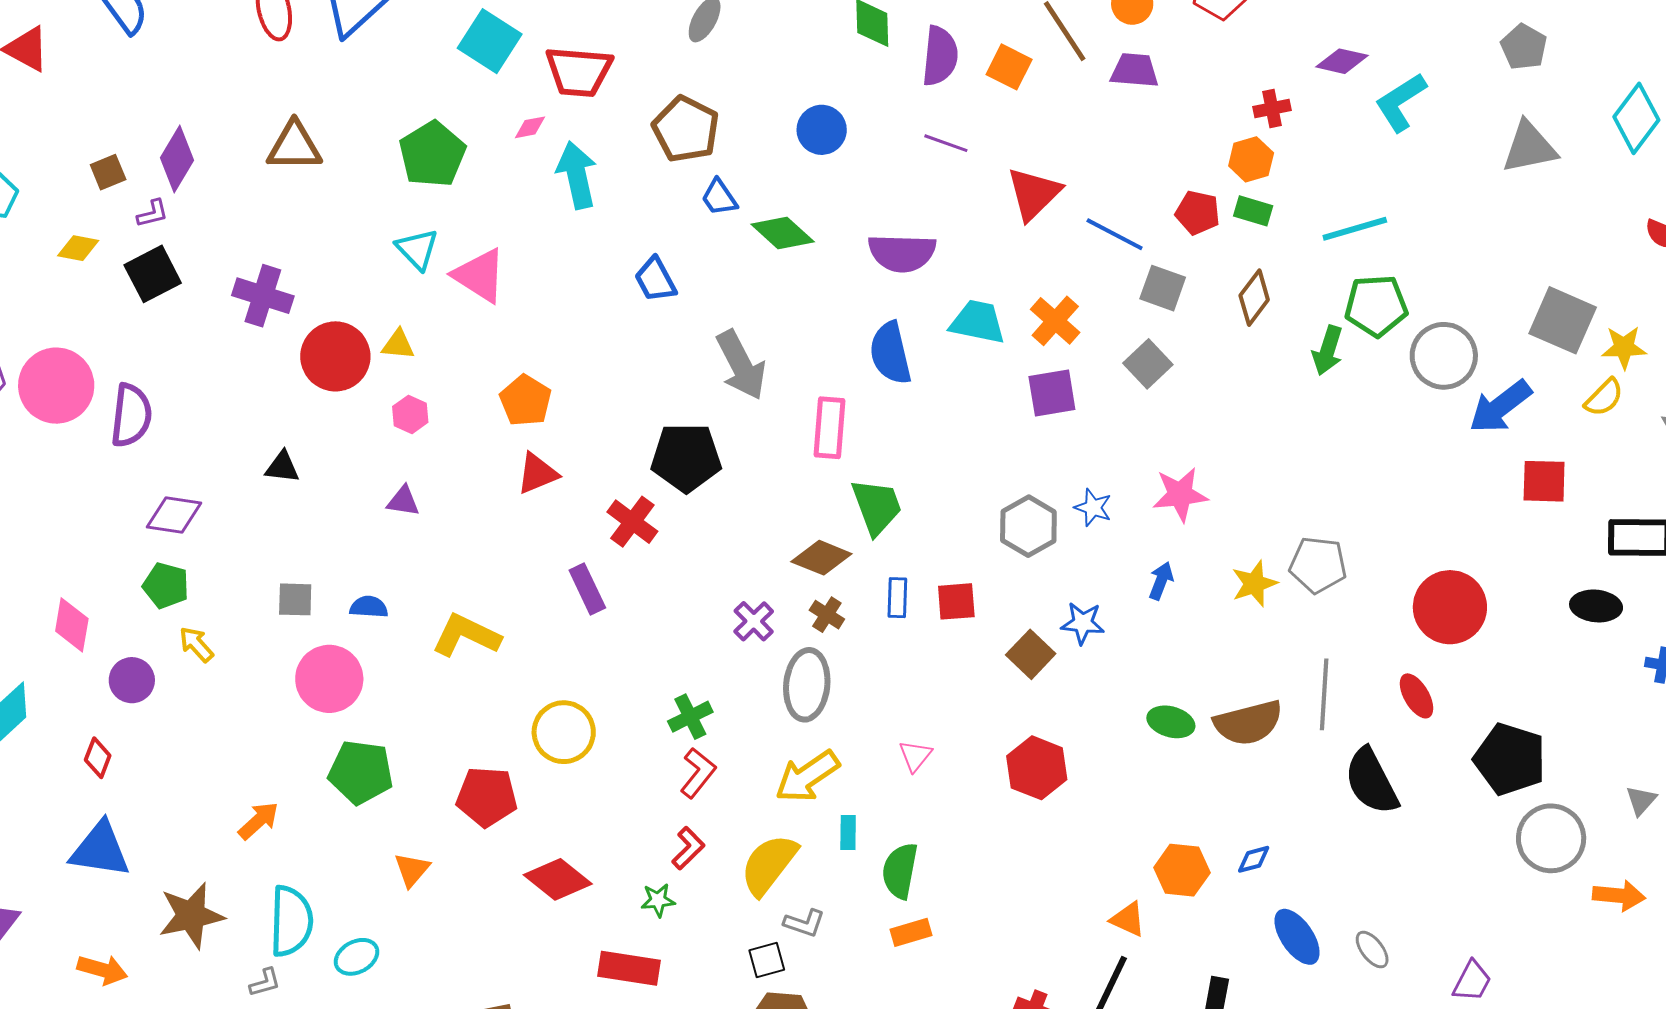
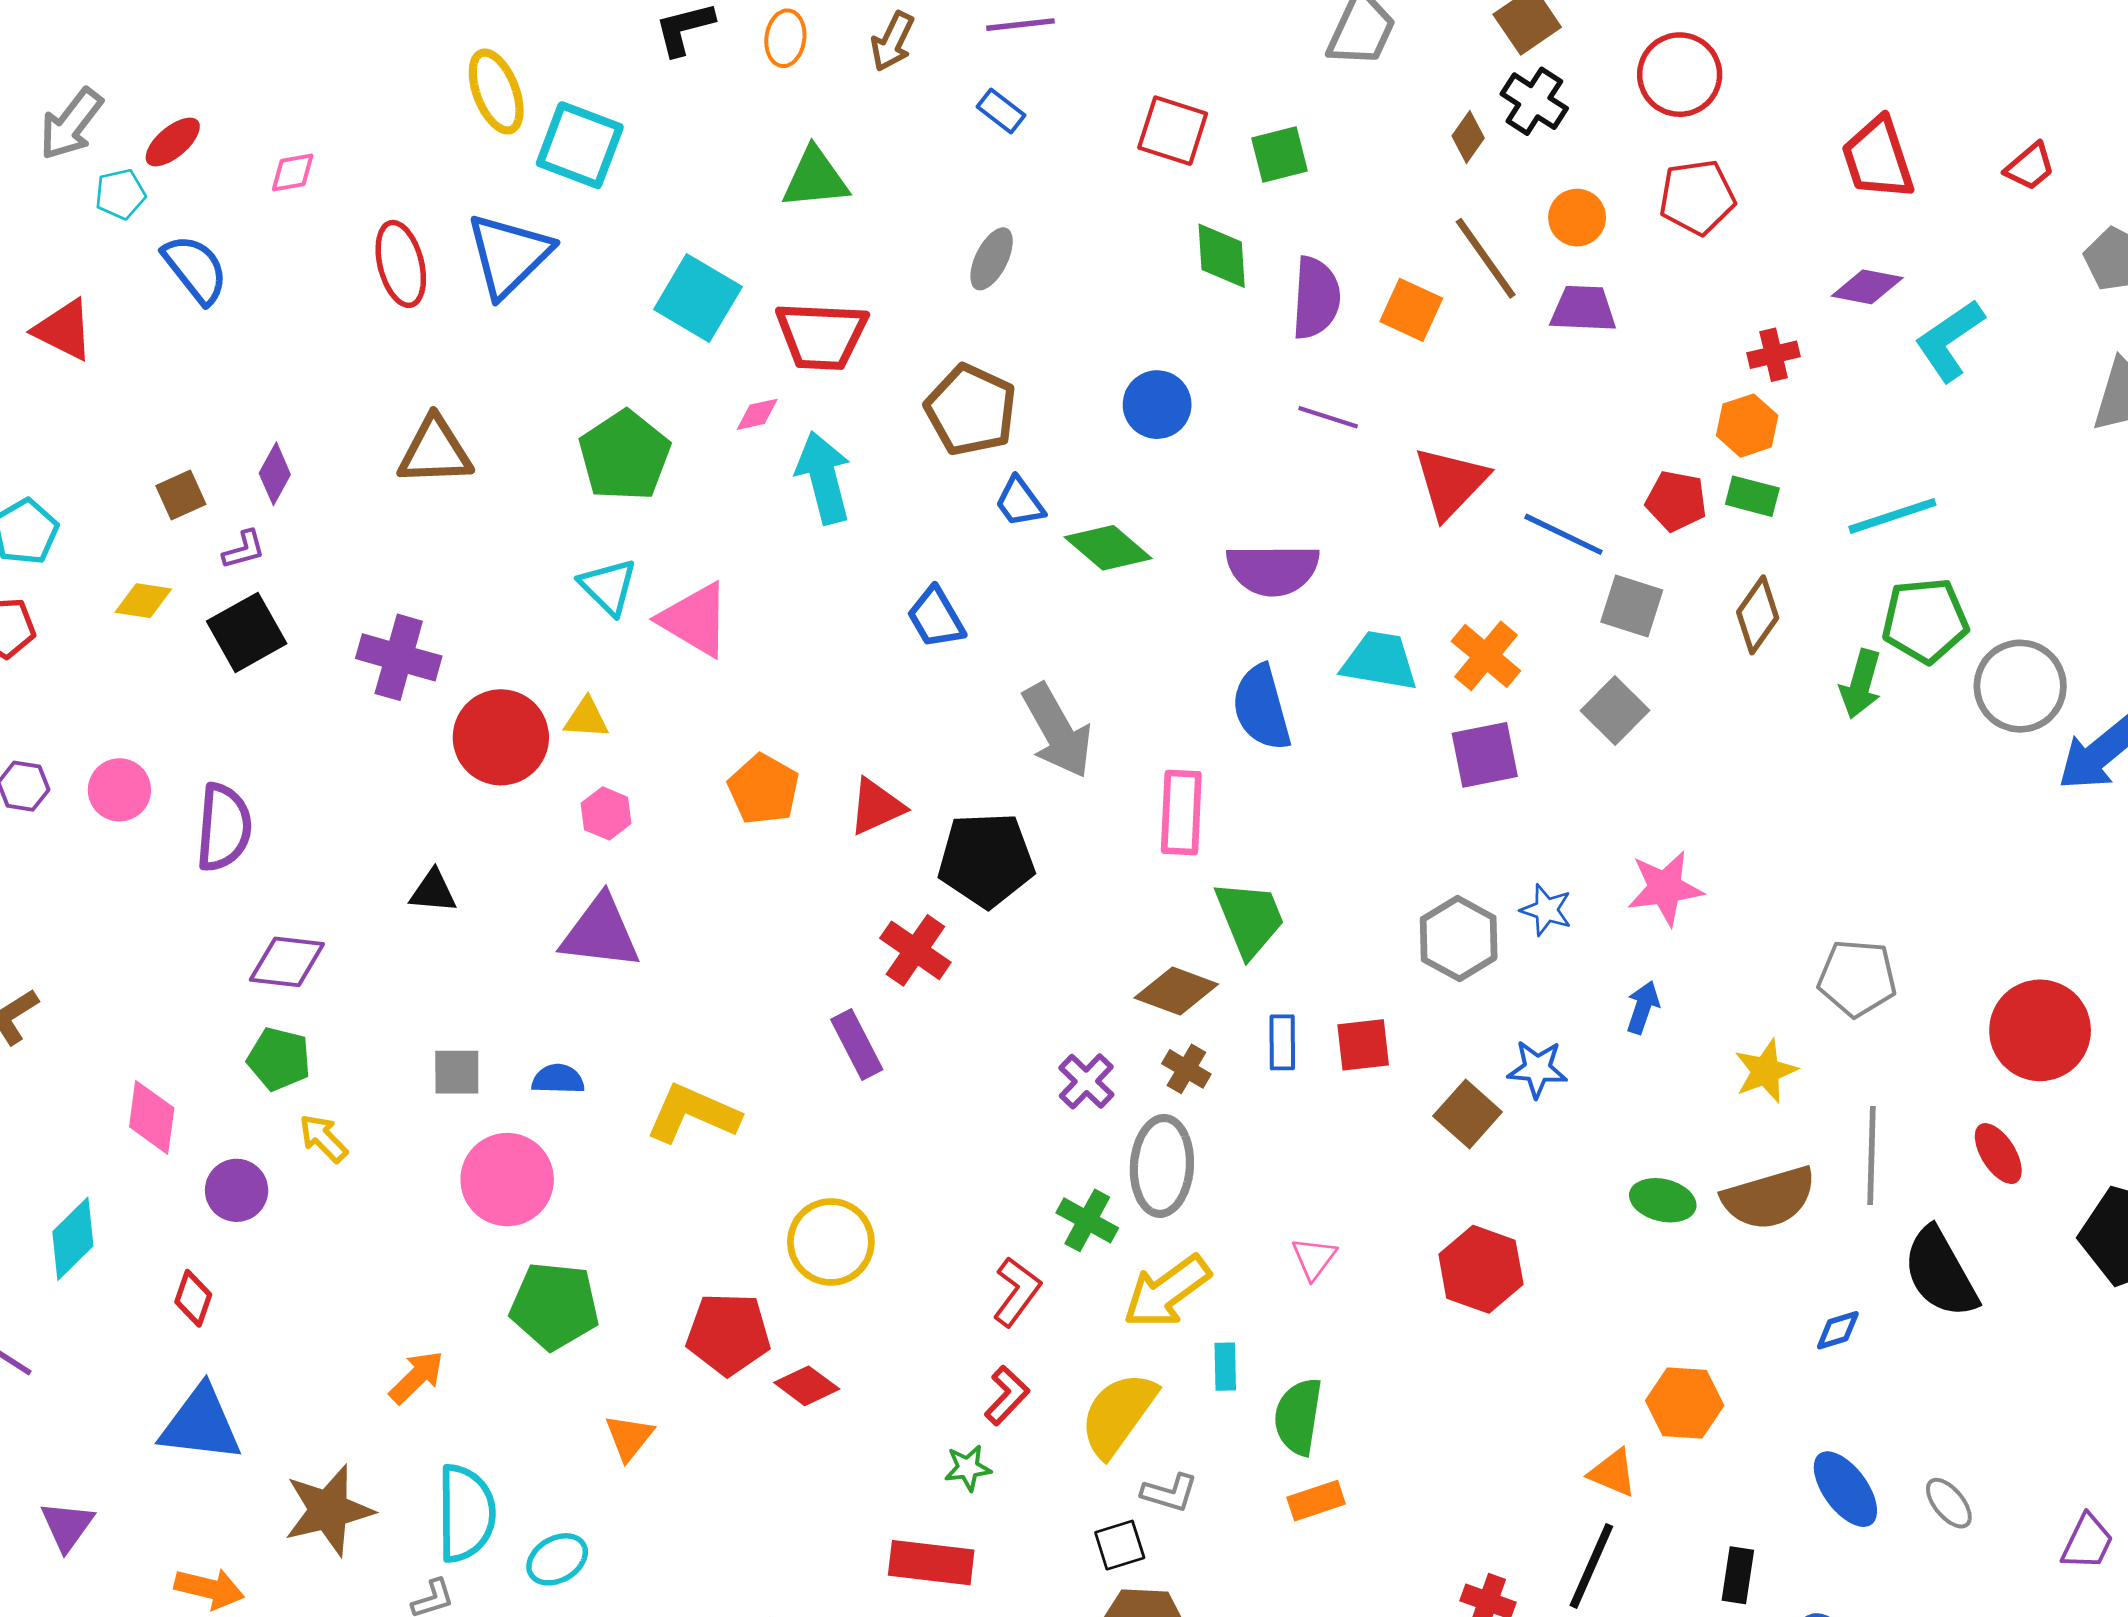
purple diamond: (177, 159) -> (275, 474), size x0.7
pink circle: (56, 386) -> (119, 790), size x0.6
red triangle: (537, 473) -> (876, 807), moved
purple triangle: (403, 501) -> (600, 933), size x1.8
yellow star: (1254, 584) -> (1766, 1071), moved
green cross: (690, 717) -> (1087, 1220), moved, turned -33
blue diamond: (1254, 859) -> (1838, 1330), moved
red diamond: (558, 879) -> (807, 1386), moved, size x0.7

